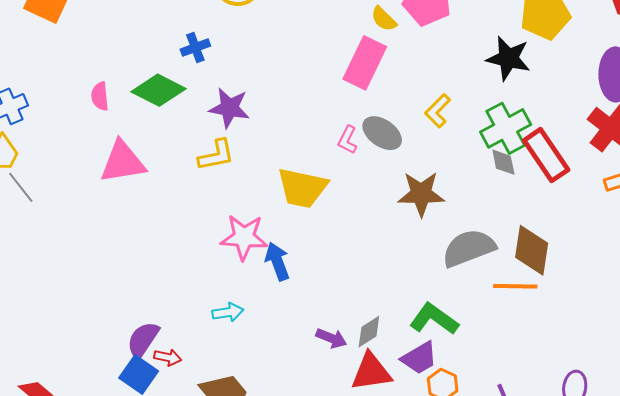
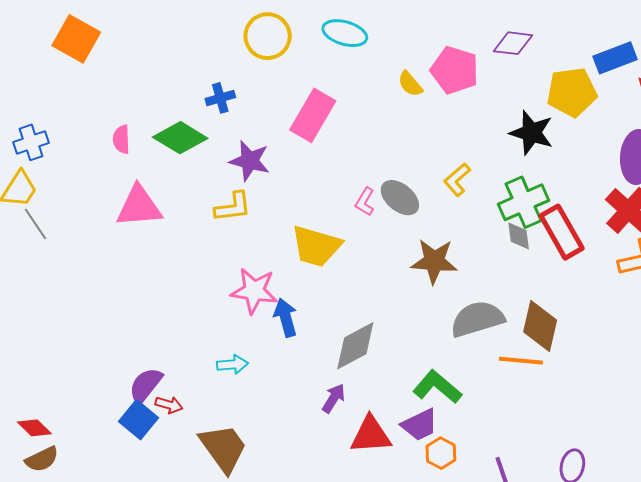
pink rectangle: (365, 63) -> (313, 115), moved
gray diamond: (369, 332) -> (355, 346), moved, size x1.6
purple arrow: (331, 338) -> (334, 398), turned -84

